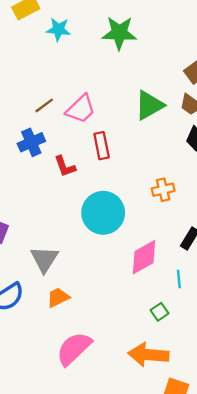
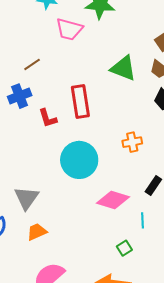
green triangle: (149, 105) -> (123, 68), turned 48
pink trapezoid: (81, 109) -> (69, 29), moved, turned 56
red rectangle: (102, 146) -> (80, 102), size x1.4
pink diamond: (144, 257) -> (113, 200), turned 44

